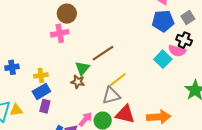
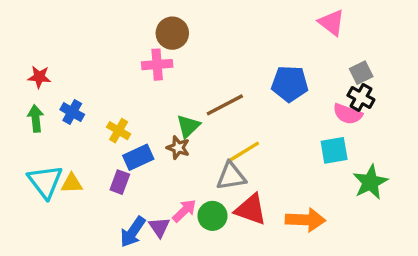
gray square: (188, 18) -> (361, 73), moved
blue pentagon: (163, 21) -> (290, 84), moved
cyan square: (163, 59) -> (334, 150), moved, turned 30
blue cross: (12, 67) -> (72, 112), turned 32
yellow cross: (41, 75) -> (119, 131), turned 32
blue rectangle: (41, 91) -> (138, 157), moved

